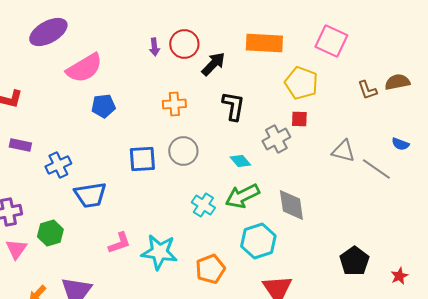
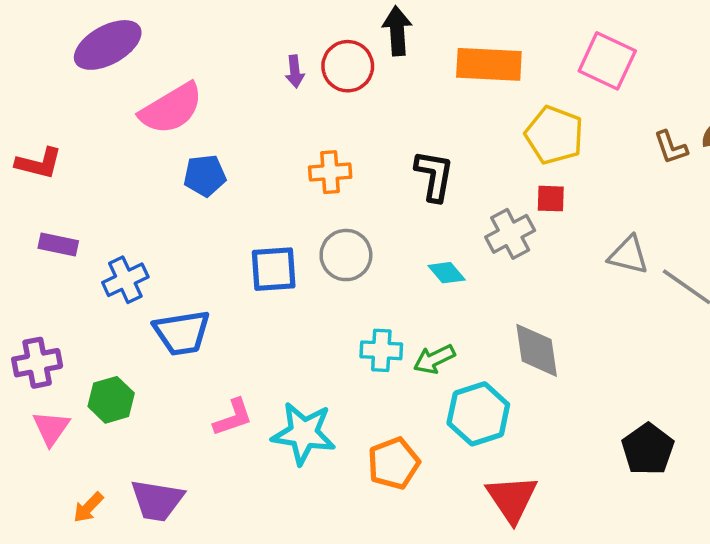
black arrow: (213, 64) -> (397, 31), moved, turned -48
green arrow: (242, 196) -> (434, 359), moved, size x0.7
cyan cross: (203, 205) -> (381, 350), turned -30

